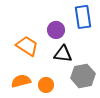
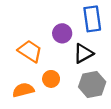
black triangle: (63, 54) -> (83, 53), moved, turned -36
orange circle: (46, 85) -> (51, 79), moved

